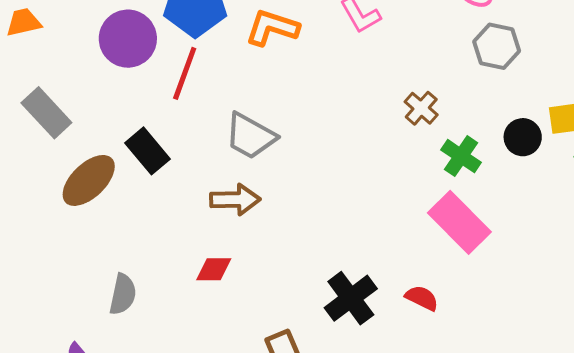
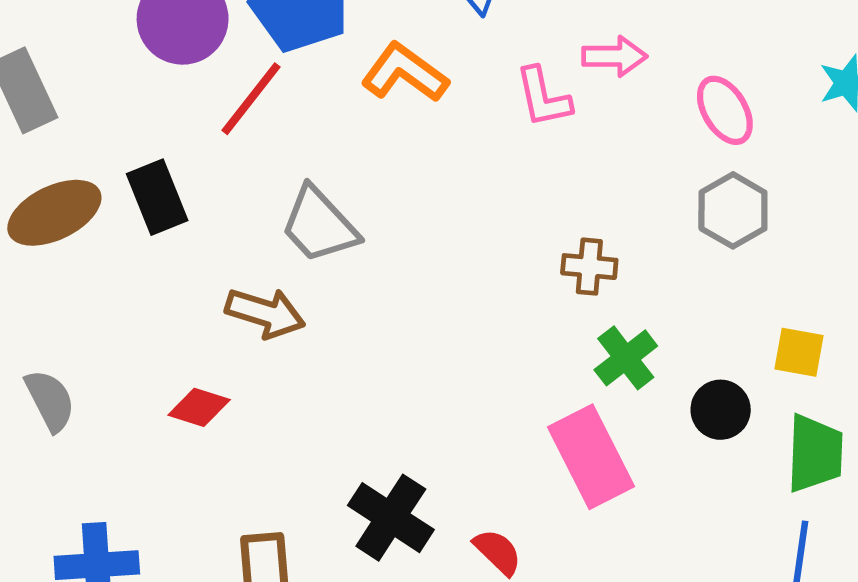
brown cross: (421, 108) -> (589, 267), turned 36
black circle: (523, 137) -> (721, 410), moved
gray semicircle: (123, 294) -> (50, 400), turned -57
black cross: (351, 298) -> (391, 518), turned -38

